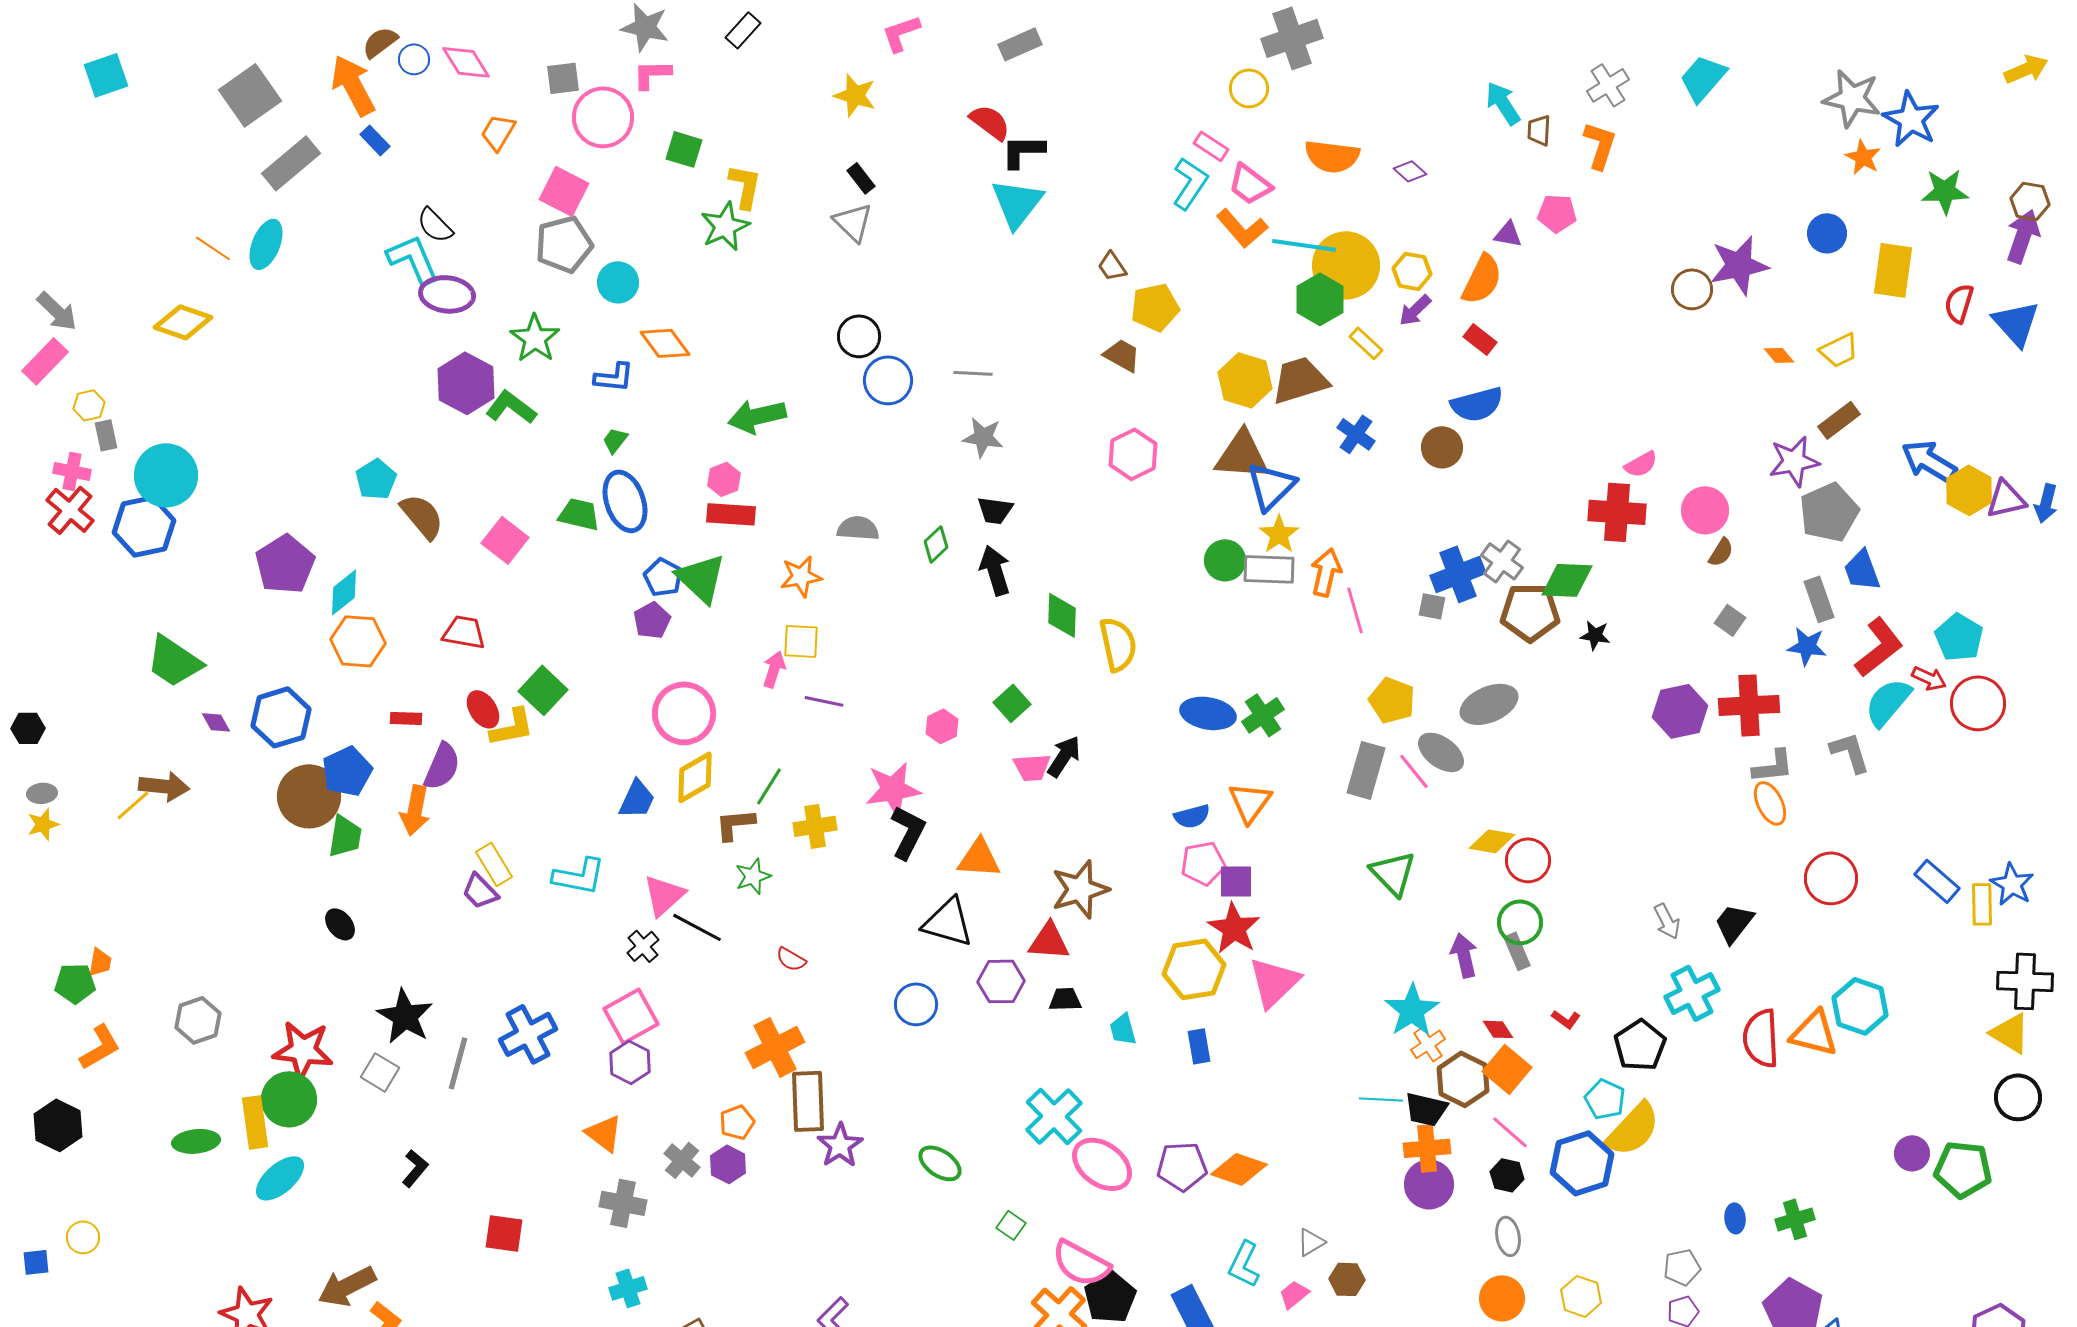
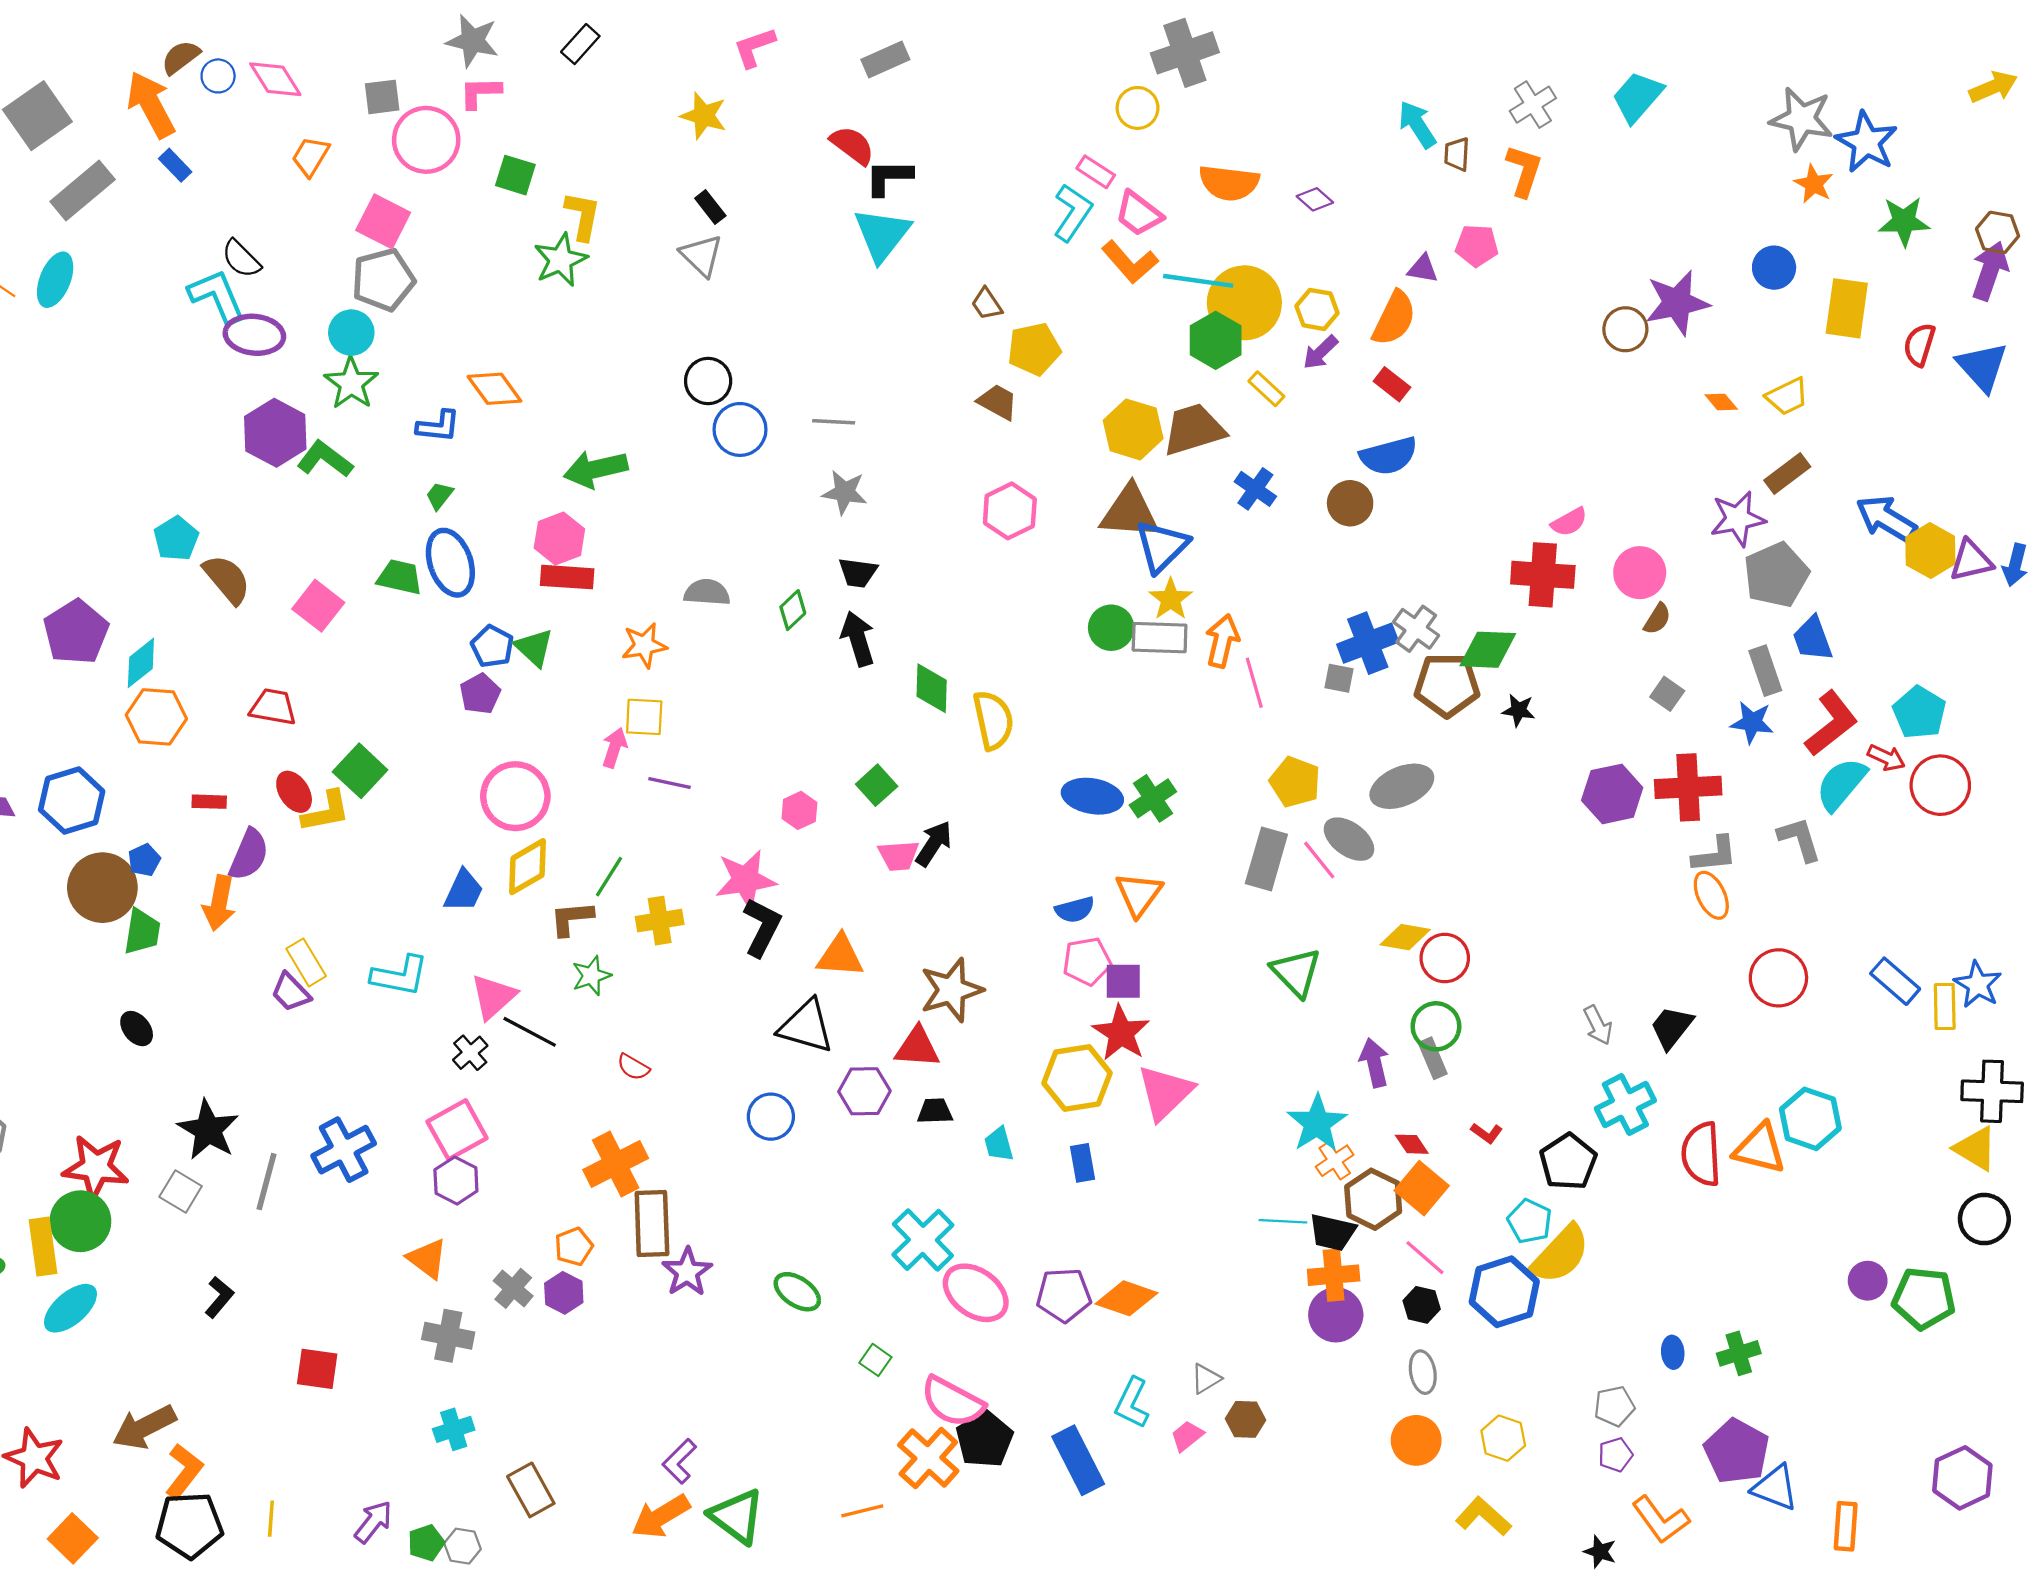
cyan circle: (618, 282) -> (351, 333), moved
pink hexagon: (724, 479) -> (559, 538), size x1.4
green triangle: (701, 578) -> (534, 648), size x0.7
blue pentagon: (347, 771) -> (144, 860), size x0.6

